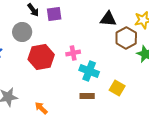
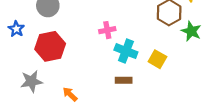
red hexagon: (41, 57) -> (50, 46), moved
yellow square: (117, 88) -> (157, 59), moved

